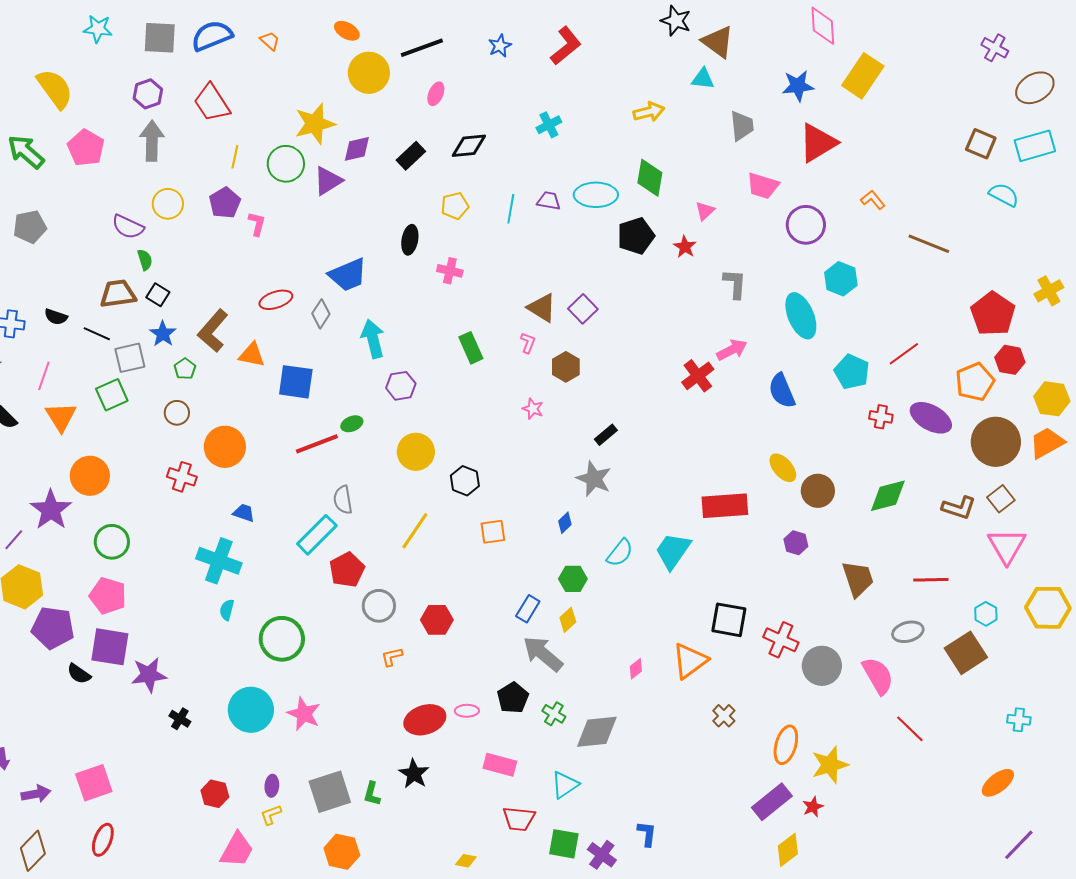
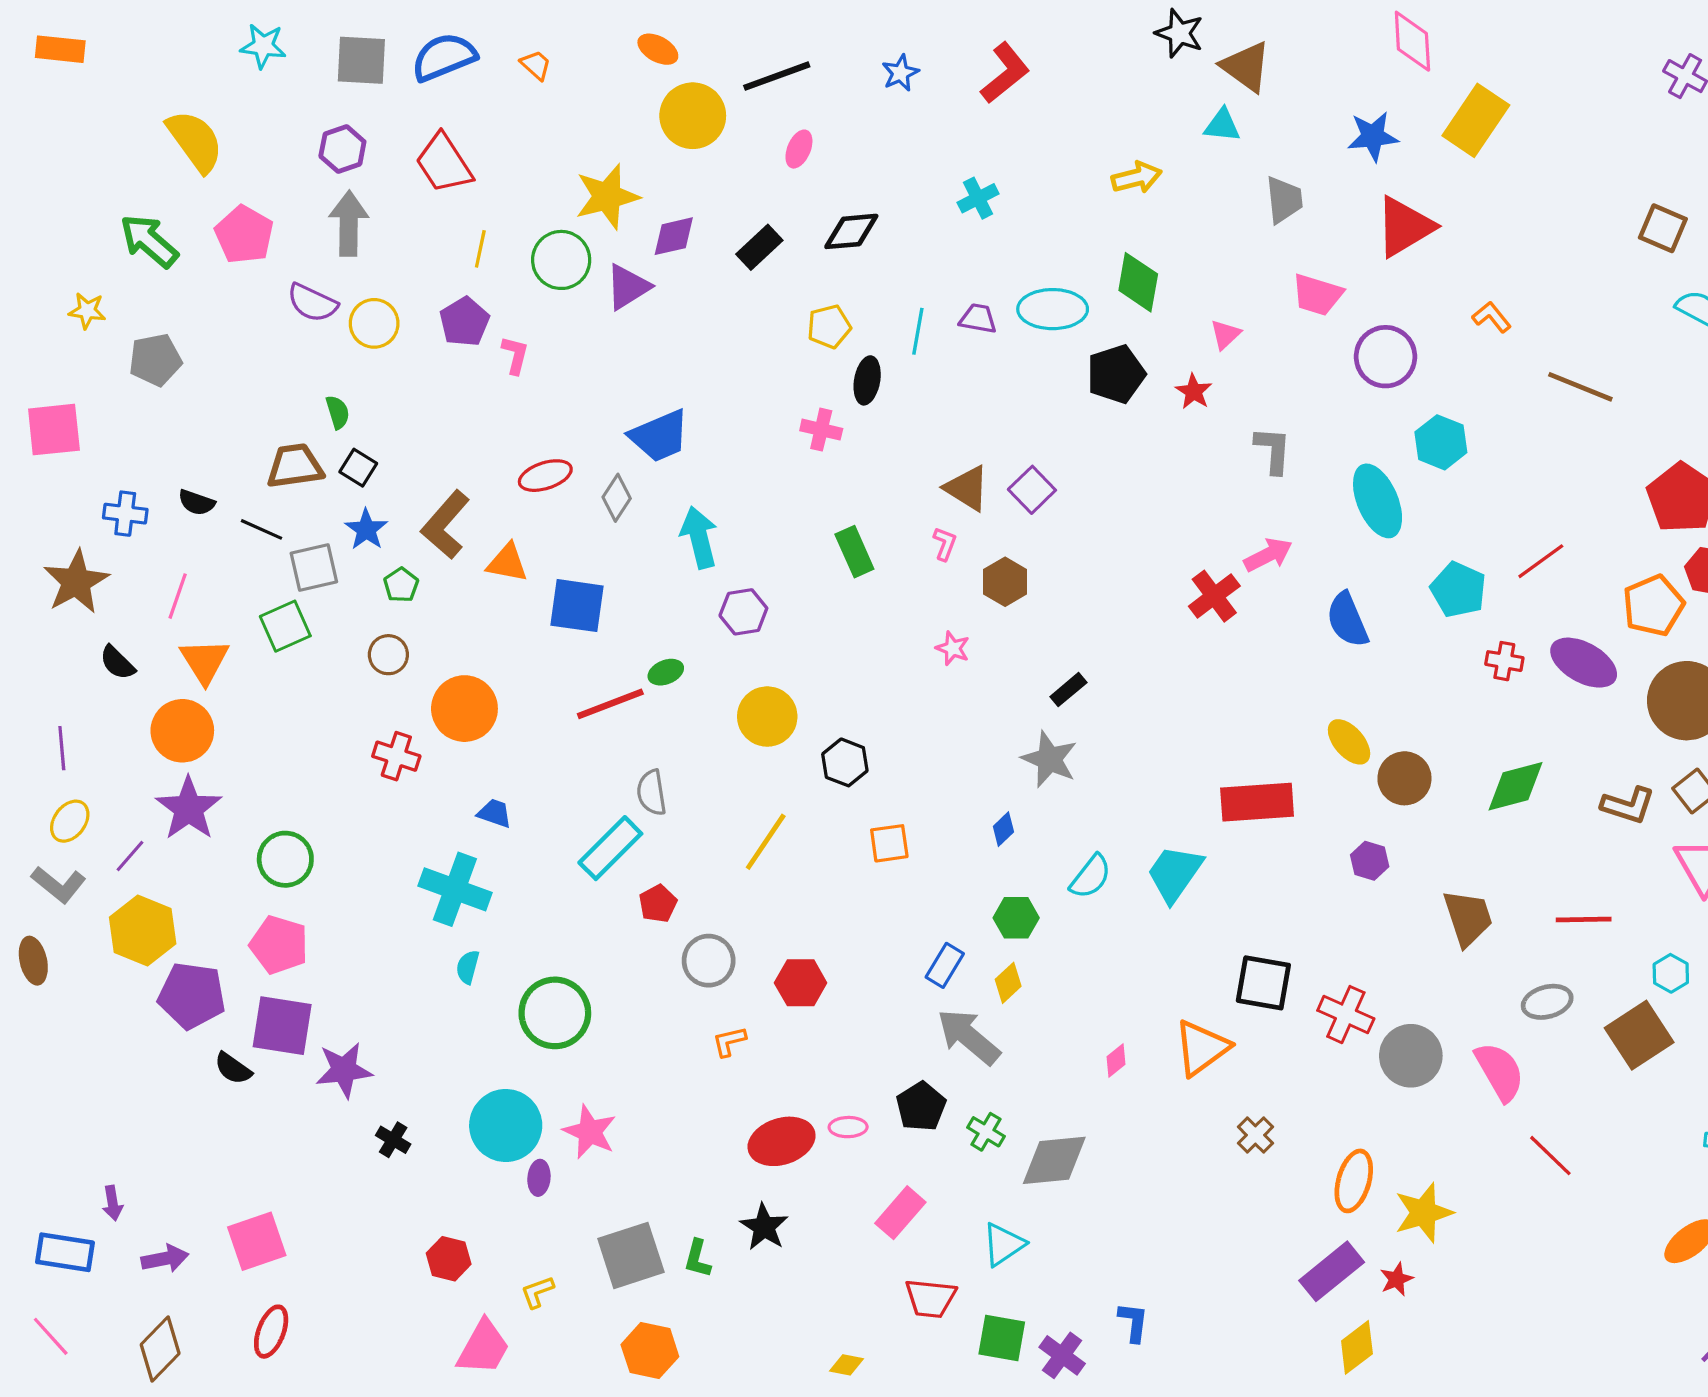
purple semicircle: (128, 227) -> (312, 303), moved
black ellipse: (410, 240) -> (867, 380), moved
orange circle: (90, 476) -> (182, 731), moved
red pentagon: (347, 570) -> (658, 904), size x0.7
pink rectangle: (500, 765) -> (900, 1213), turned -64
purple ellipse: (272, 786) -> (539, 1178), moved

